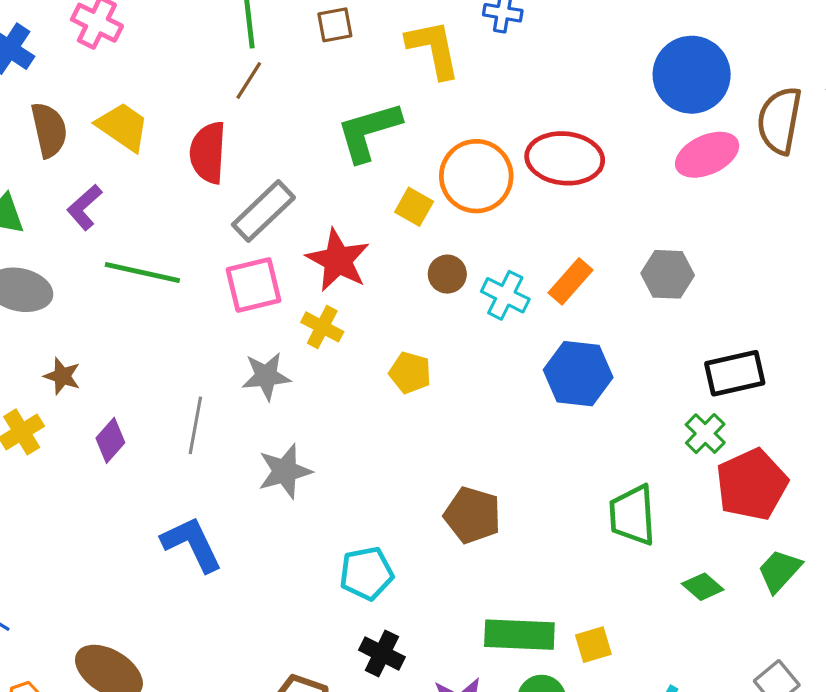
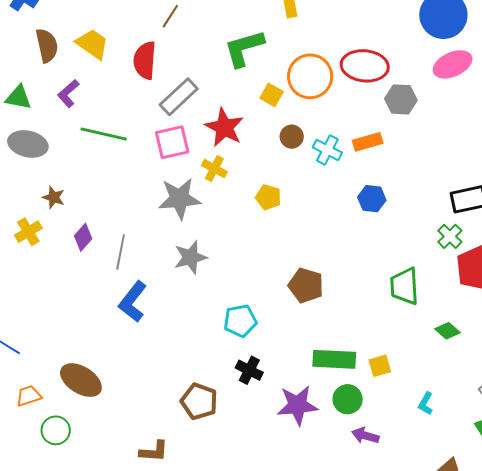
gray hexagon: (668, 274) -> (401, 99), moved
orange rectangle: (571, 281) -> (368, 142), turned 32
blue hexagon: (578, 374) -> (372, 199), size x0.7
gray star: (266, 376) -> (179, 199), size x1.4
gray line: (195, 425) -> (121, 252), moved
blue L-shape: (192, 544) -> (133, 302), turned -117

